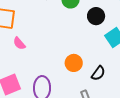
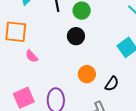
black circle: (96, 16) -> (76, 36), moved

